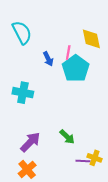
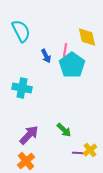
yellow cross: (95, 158) -> (90, 150), turned 32

